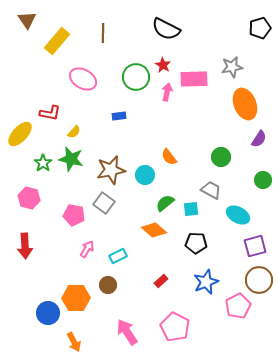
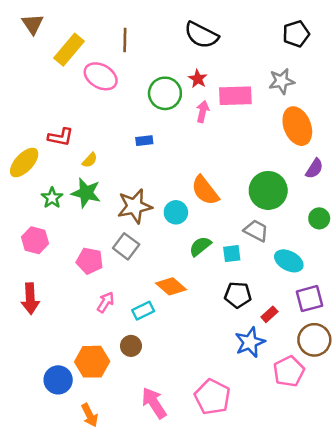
black pentagon: (260, 28) -> (296, 34), moved
pink ellipse: (83, 79) -> (101, 76), moved
orange semicircle: (169, 157) -> (205, 190), size x1.5
green circle: (221, 157) -> (268, 190), size x1.6
orange diamond: (154, 230) -> (171, 286), moved
red rectangle: (161, 281) -> (269, 314), moved

